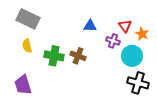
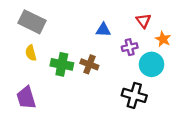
red triangle: (125, 26) -> (143, 21), moved
purple cross: (113, 41) -> (130, 47), turned -32
black cross: (138, 83) -> (134, 95), moved

